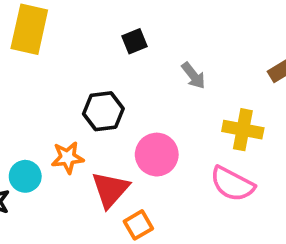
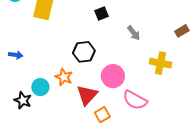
orange star: (68, 158) -> (64, 77), turned 30
pink semicircle: (232, 184) -> (135, 100), moved

